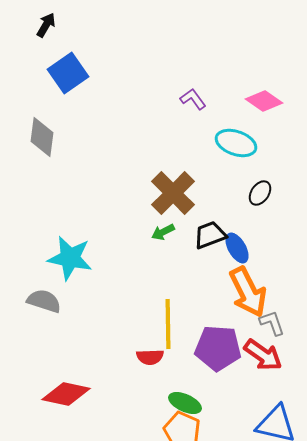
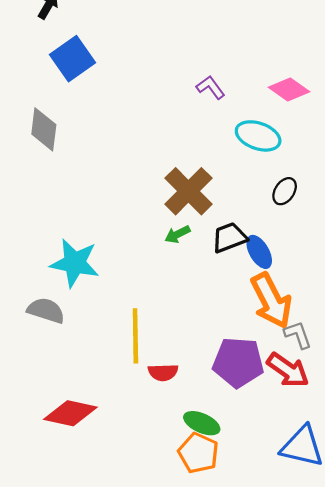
yellow line: (168, 324) -> (135, 336), moved

